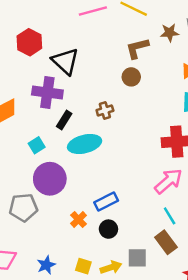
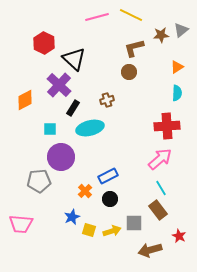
purple cross: (47, 92) -> (59, 85), turned 35
cyan square: (37, 145) -> (50, 129), turned 32
blue star: (46, 265) -> (72, 217), moved

